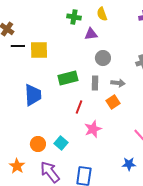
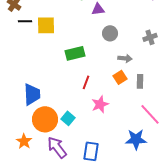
gray rectangle: (95, 83) -> (140, 81), moved
blue trapezoid: (33, 95) -> (32, 94), moved
orange circle: (38, 144) -> (45, 119), size x1.6
blue star: (129, 164) -> (136, 139), size x1.5

